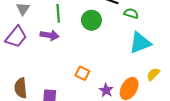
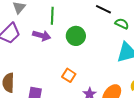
green circle: (91, 20) -> (76, 36), moved

